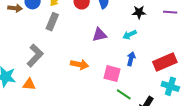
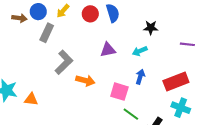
purple line: (170, 12) -> (187, 44), moved
gray rectangle: (52, 22) -> (47, 33), moved
gray L-shape: (35, 56) -> (64, 62), moved

